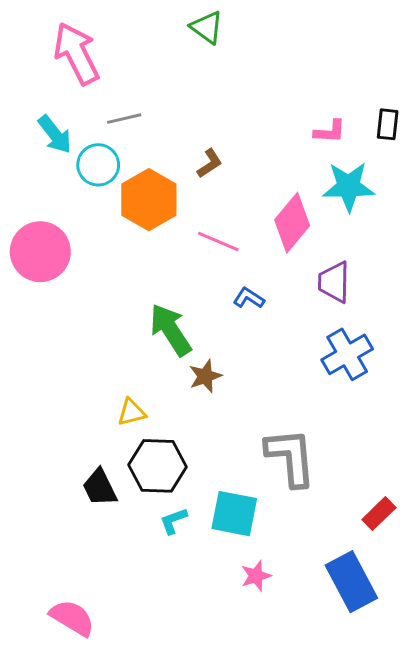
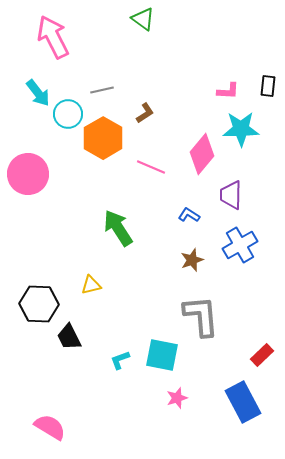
gray line: (124, 119) -> (102, 90), moved
blue L-shape: (249, 298) -> (189, 215), moved
brown star: (205, 376) -> (192, 260), moved
black hexagon: (158, 466) -> (39, 304), moved

